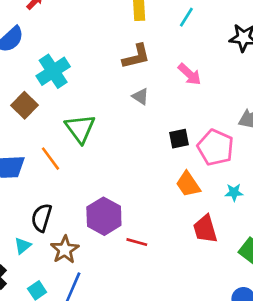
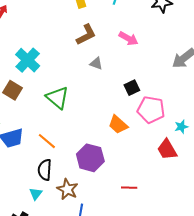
pink pentagon: (216, 147) -> (151, 110), moved
orange line: (50, 159) -> (47, 141), moved
orange trapezoid: (188, 184) -> (118, 125), moved
cyan star: (234, 192) -> (181, 127), moved
red line: (137, 242) -> (129, 188), moved

